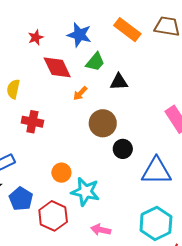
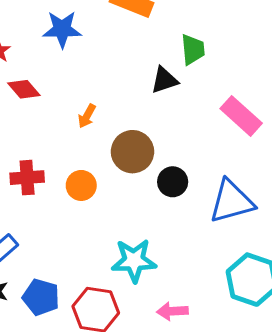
green trapezoid: (95, 62) -> (193, 50), moved, turned -30
red diamond: (57, 67) -> (24, 89), moved, size x0.7
black triangle: (119, 82) -> (164, 80), moved
orange circle: (61, 173) -> (81, 185), moved

